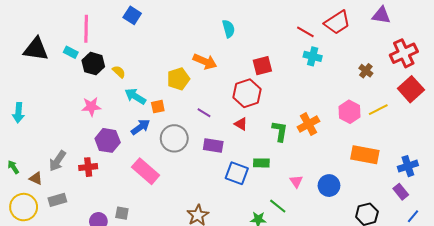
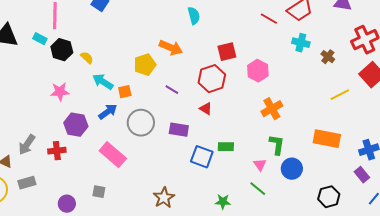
cyan cross: (313, 56) -> (301, 43), moved
pink hexagon: (349, 112) -> (258, 71), moved
purple line: (204, 113) -> (172, 90), moved
green L-shape: (280, 131) -> (277, 145), moved
green line: (278, 206) -> (258, 189), moved
gray square: (122, 213) -> (99, 192), moved

